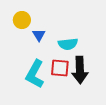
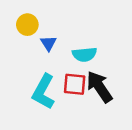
black arrow: (80, 70) -> (99, 87), turned 148

